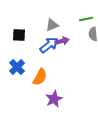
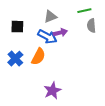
blue arrow: (49, 45) -> (47, 37), turned 66
orange semicircle: (40, 77) -> (38, 57), moved

